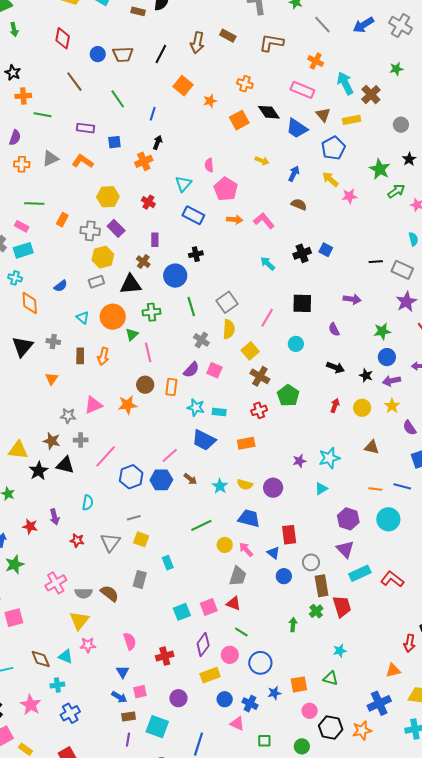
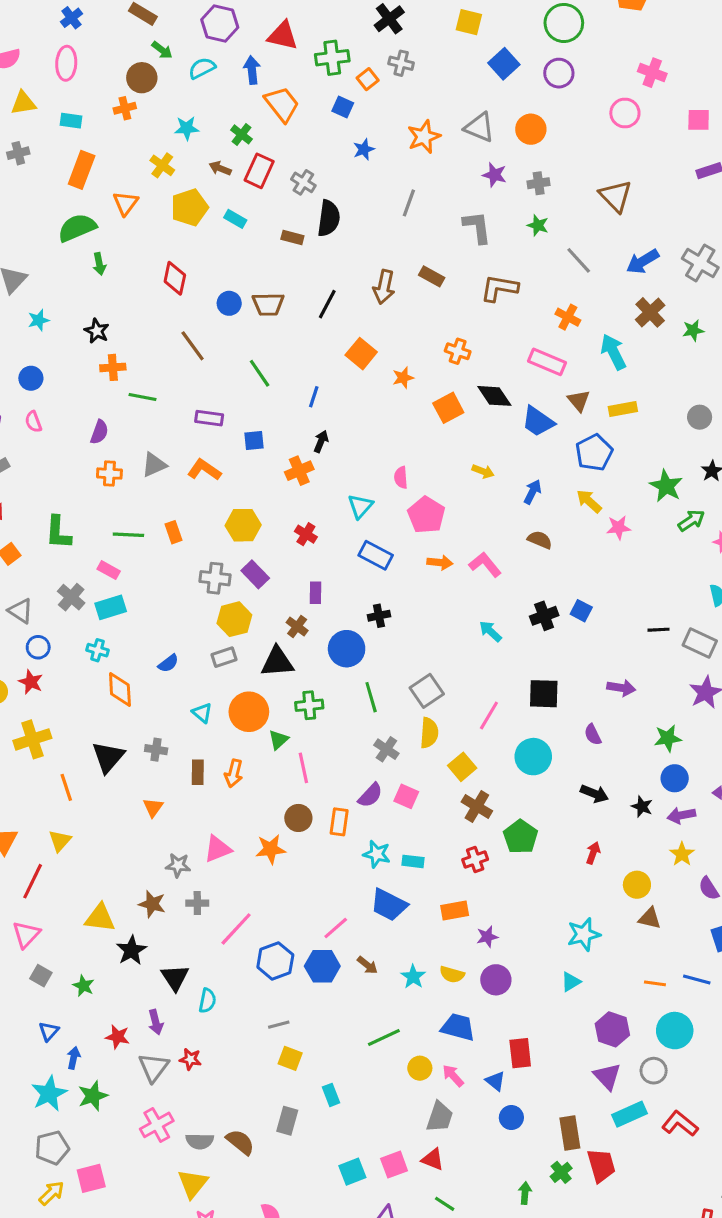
brown cross: (371, 95) -> (650, 312), moved
orange rectangle: (62, 220) -> (173, 532), moved, turned -48
cyan circle: (296, 344) -> (533, 757), size x1.5
yellow circle: (362, 408) -> (637, 885), moved
purple star: (299, 461) -> (487, 937), moved
black triangle: (65, 465) -> (175, 978), moved, turned 42
gray triangle: (110, 542) -> (154, 1067), moved
gray circle: (311, 562) -> (654, 1071), moved

